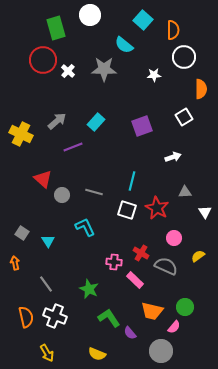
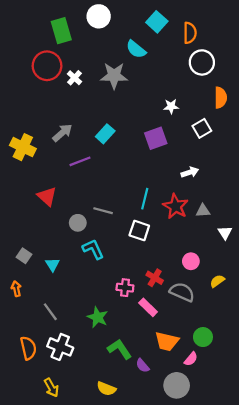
white star: (154, 75) -> (171, 106), moved
gray circle: (62, 195) -> (78, 223), moved
red star: (157, 208) -> (176, 206), moved

